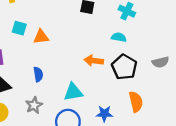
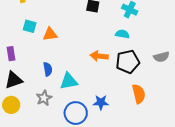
black pentagon: (124, 67) -> (128, 62), turned 30
cyan triangle: (73, 92) -> (69, 81), moved
blue star: (104, 114) -> (101, 102), moved

